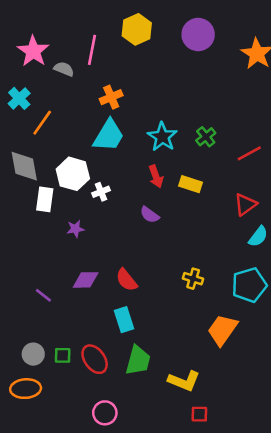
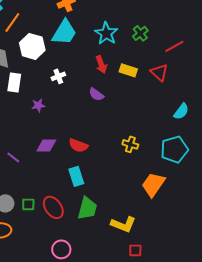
white hexagon: (73, 174) -> (32, 46), moved
red triangle: (245, 205) -> (159, 72), moved, turned -42
red semicircle: (127, 280) -> (78, 145), turned -30

